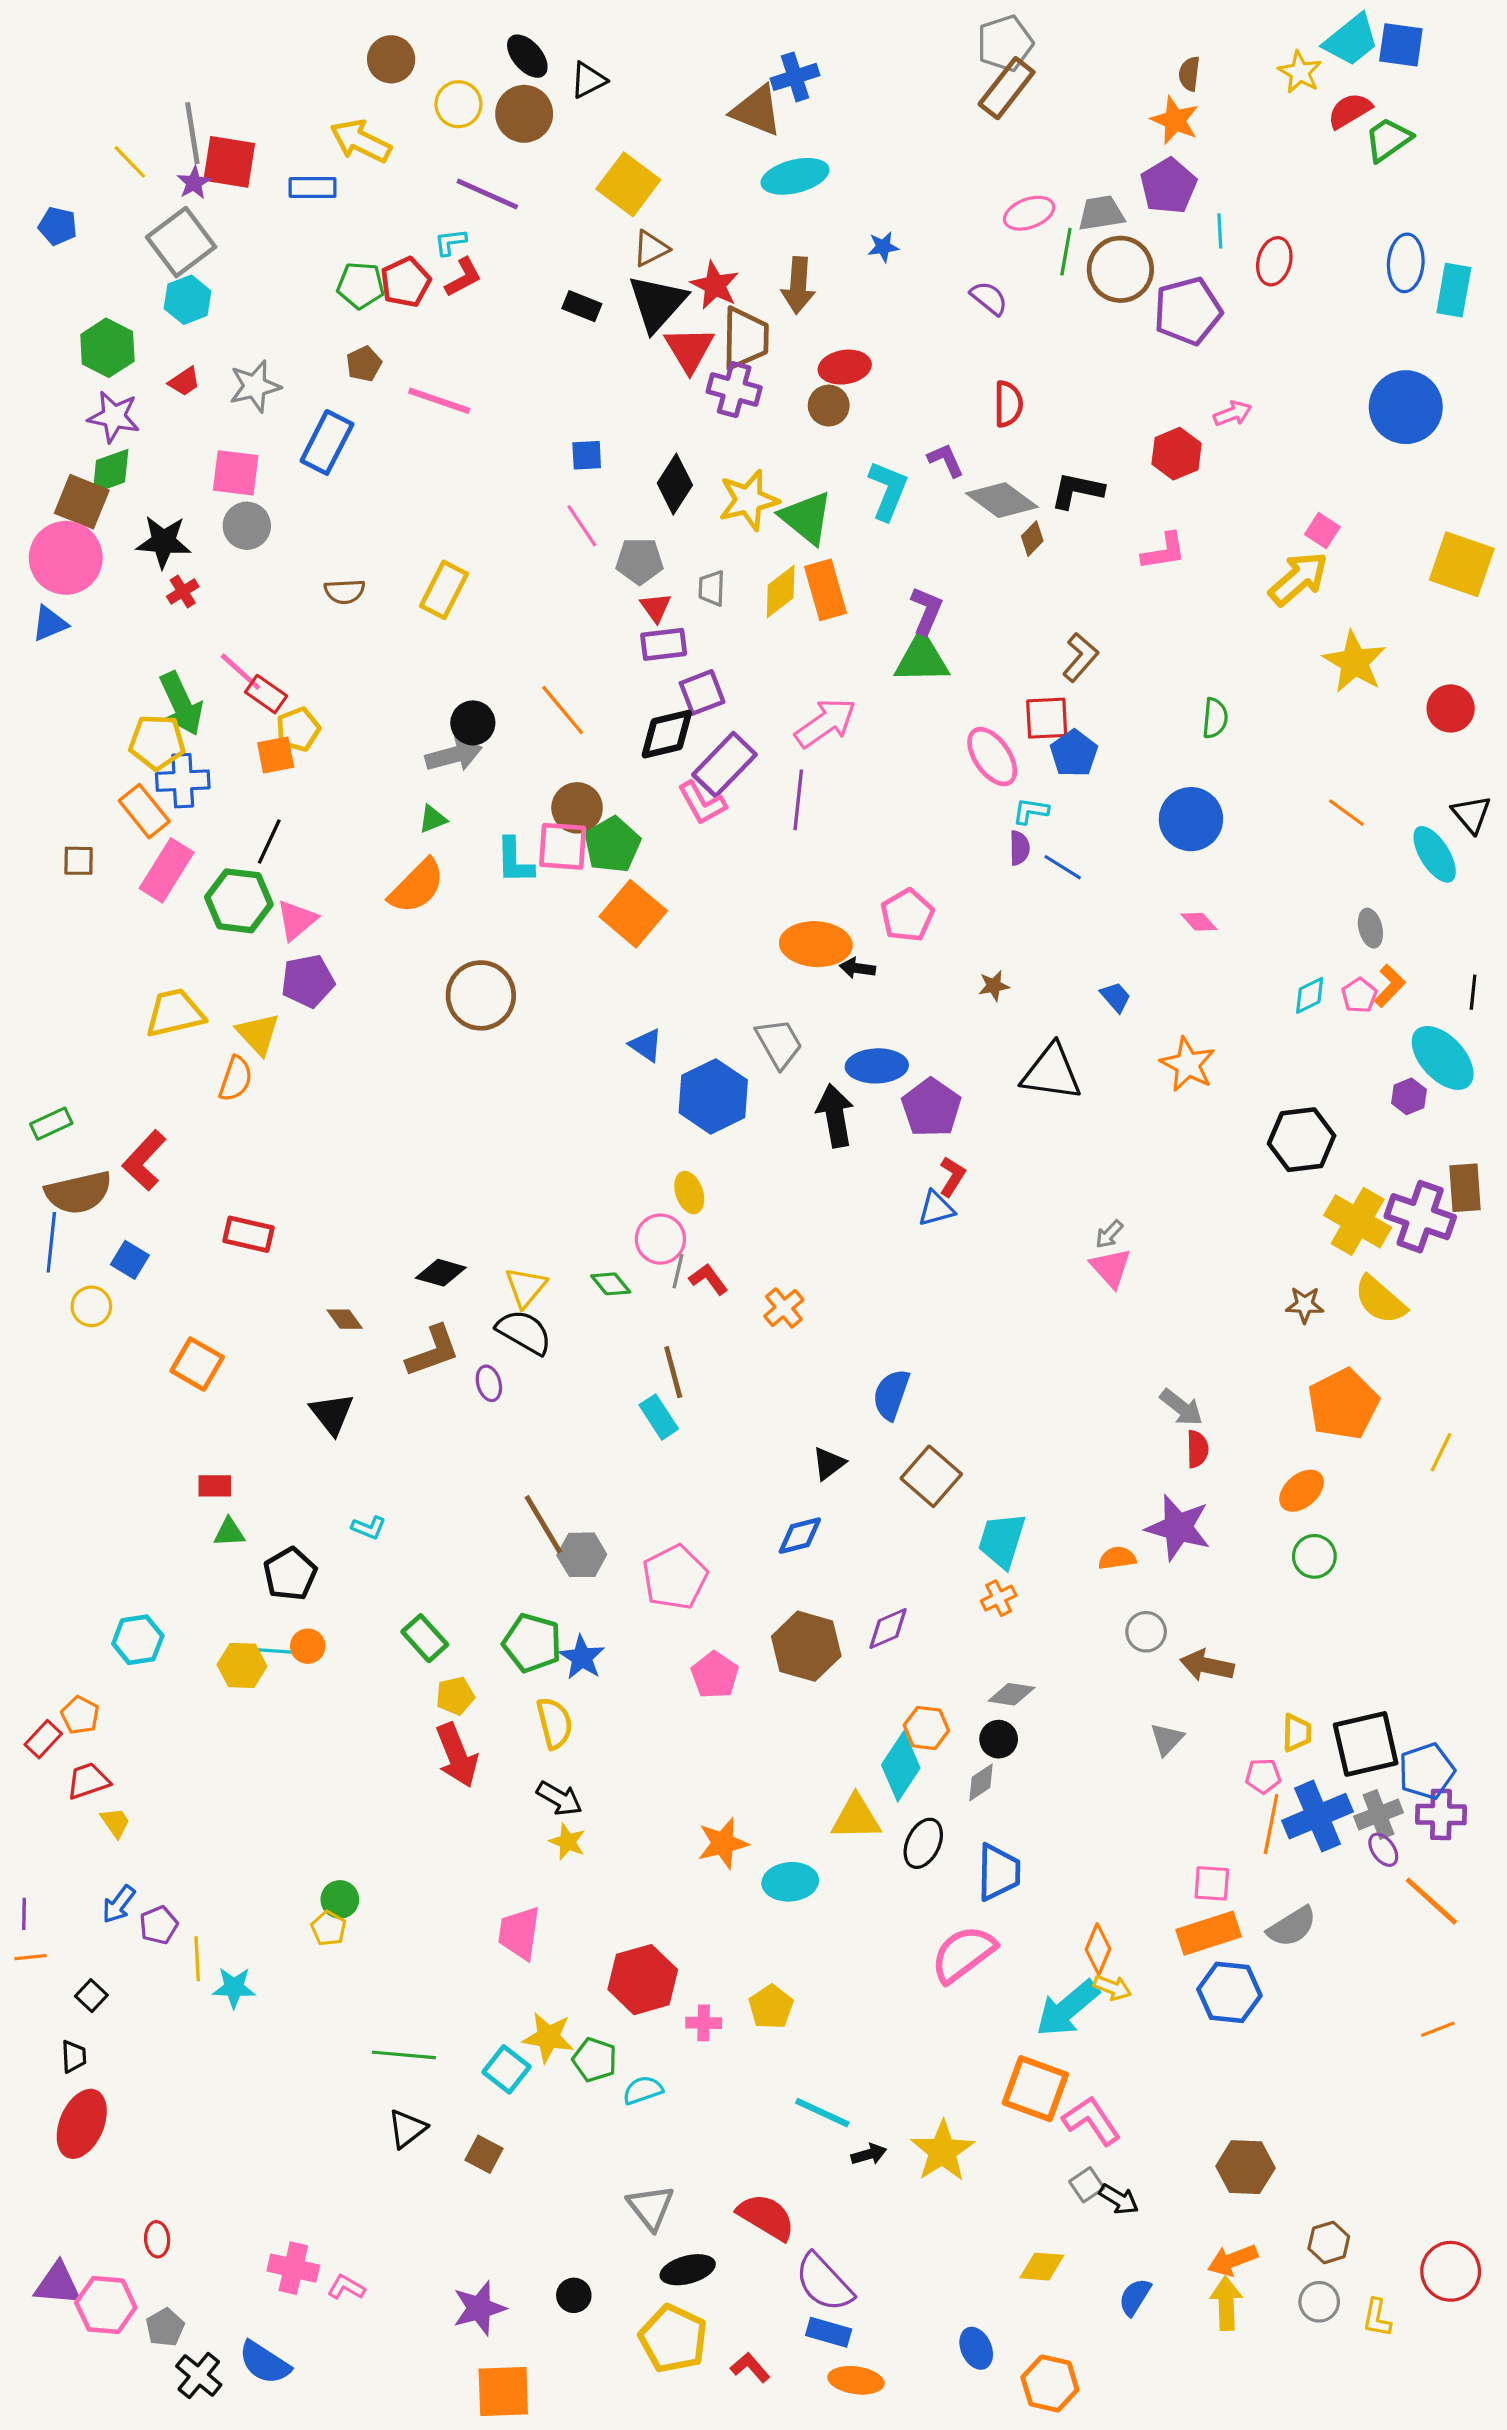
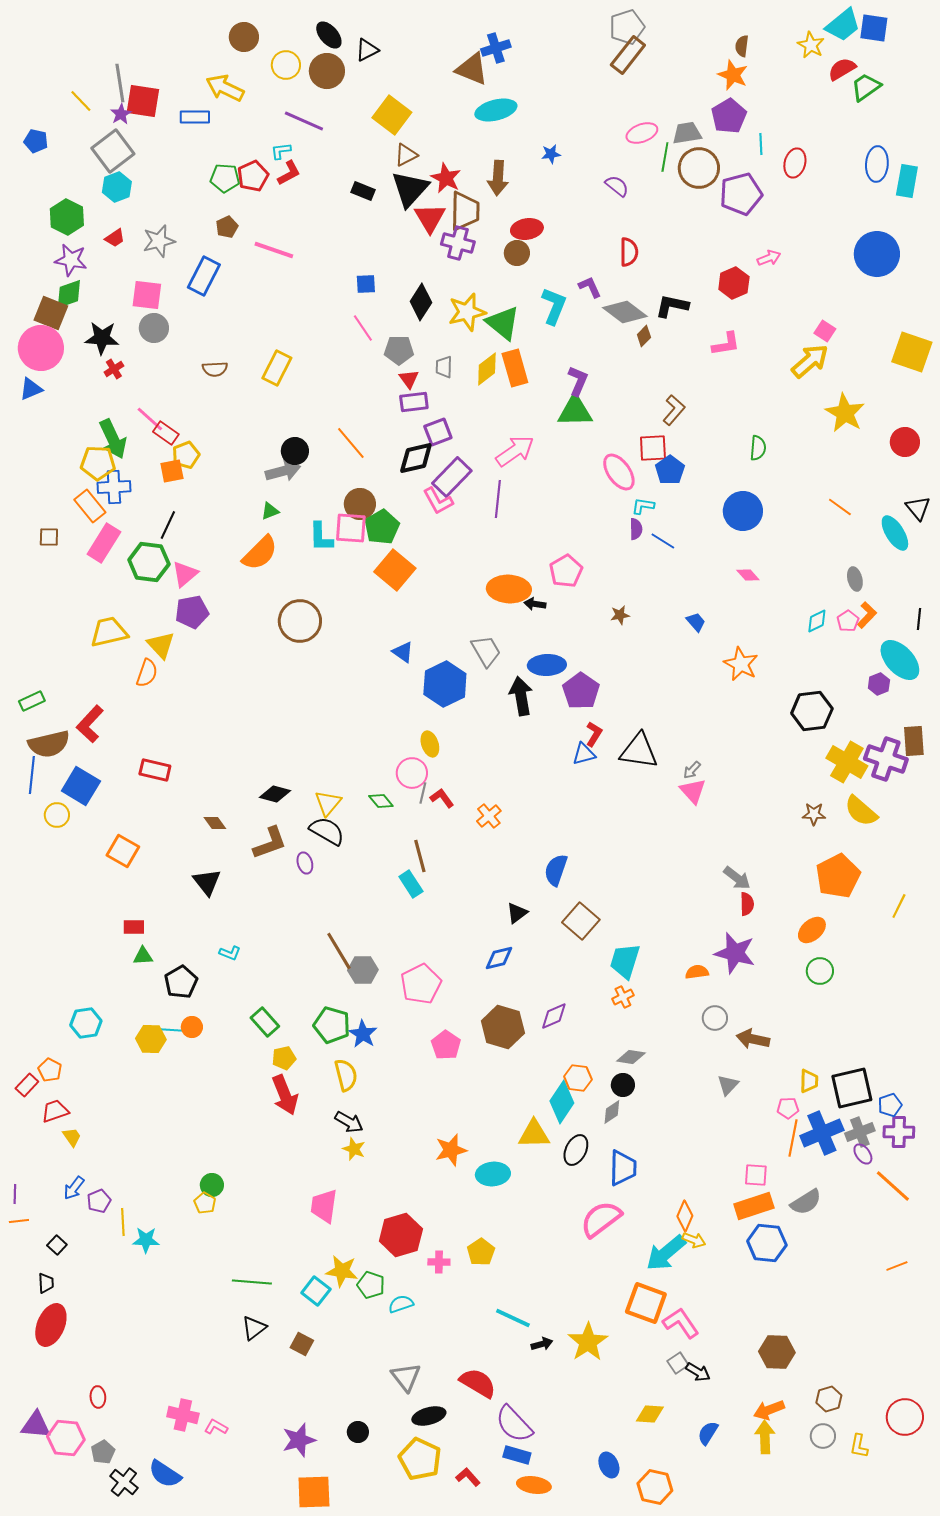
black triangle: (1051, 1072) -> (639, 751), moved
blue square: (130, 1260) -> (81, 786), size x1.6
blue pentagon: (1427, 1771) -> (890, 1105), size x0.7

